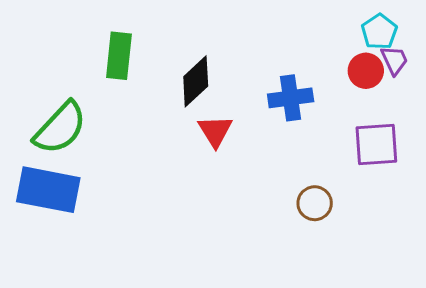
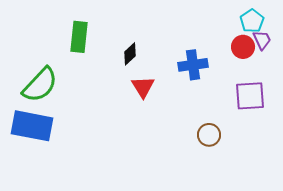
black diamond: (196, 81) -> (130, 54), size x0.7

